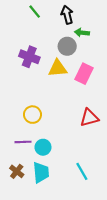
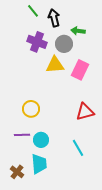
black arrow: (67, 15) -> (54, 18), moved
purple cross: (29, 57) -> (37, 42), moved
brown cross: (17, 171) -> (17, 172), moved
cyan line: (82, 171) -> (78, 148), moved

